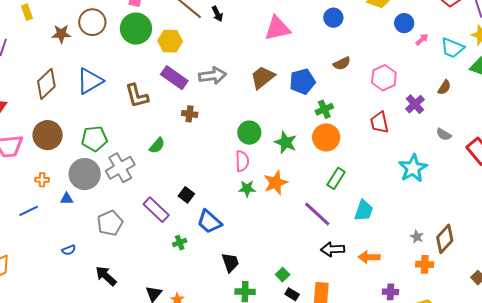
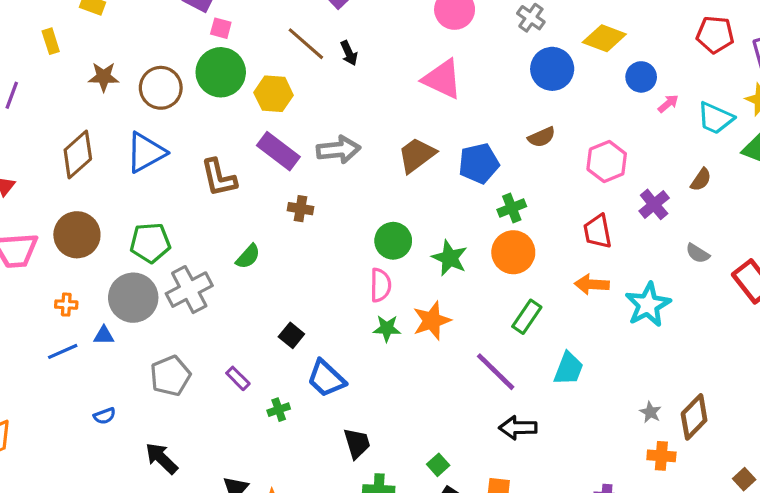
blue circle: (333, 18) -> (552, 69), moved, size x1.4
brown circle: (92, 22) -> (161, 88), moved
pink triangle: (277, 28) -> (442, 79), turned 36
purple rectangle: (156, 210) -> (238, 378), moved, size x0.6
blue line: (29, 211) -> (63, 351), moved
orange arrow: (369, 257) -> (592, 284), moved

